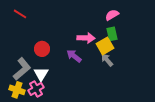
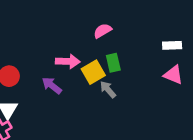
green rectangle: (112, 34) -> (113, 63), moved
gray arrow: (107, 60) -> (108, 90), moved

